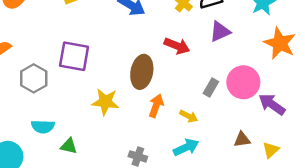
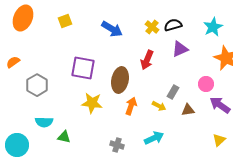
red arrow: (177, 46) -> (147, 60), turned 90
purple square: (74, 56) -> (83, 68), moved
pink circle: (243, 82) -> (206, 84), moved, size x0.6
yellow arrow: (189, 116) -> (159, 106), moved
brown triangle: (242, 140) -> (188, 110), moved

